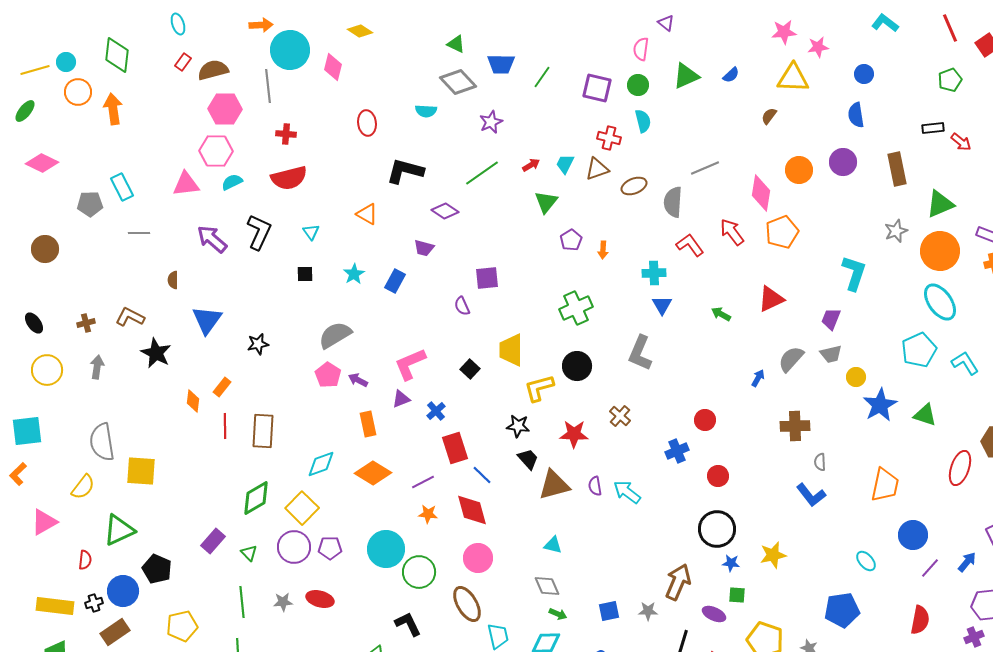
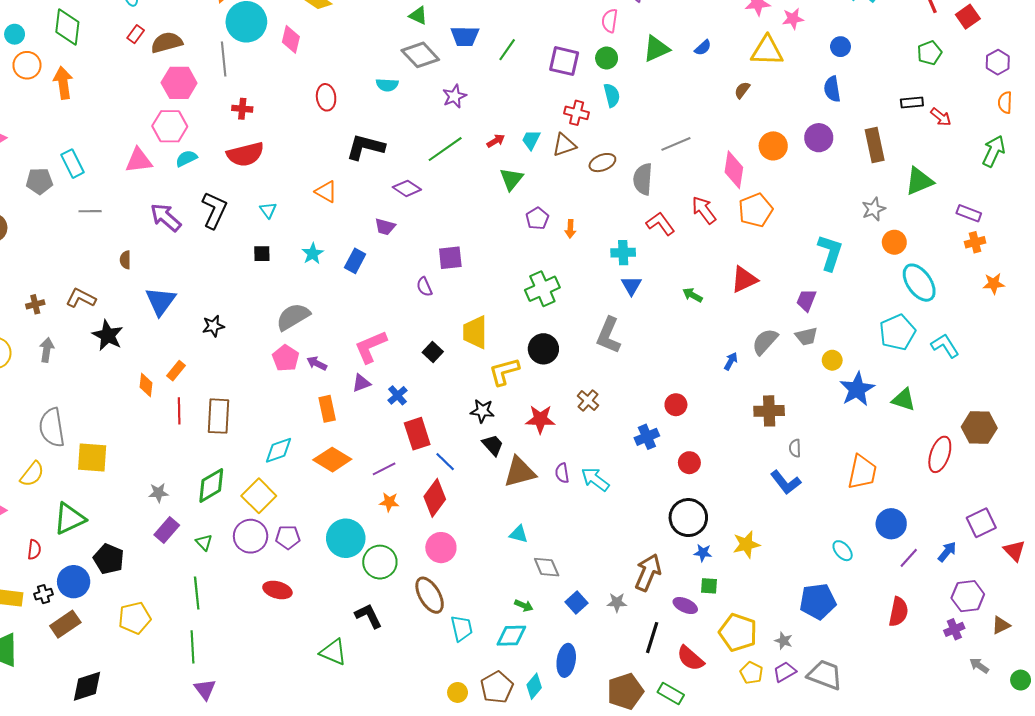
orange circle: (940, 251) -> (894, 242), moved, size x0.6
red diamond: (472, 510) -> (435, 498), turned 51
gray diamond: (547, 586) -> (547, 567), moved
gray star: (283, 602) -> (158, 493), moved
blue square: (609, 611) -> (577, 602), turned -30

